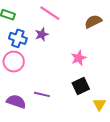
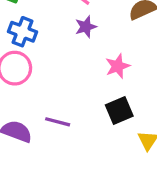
purple star: (42, 34) -> (86, 27), moved

